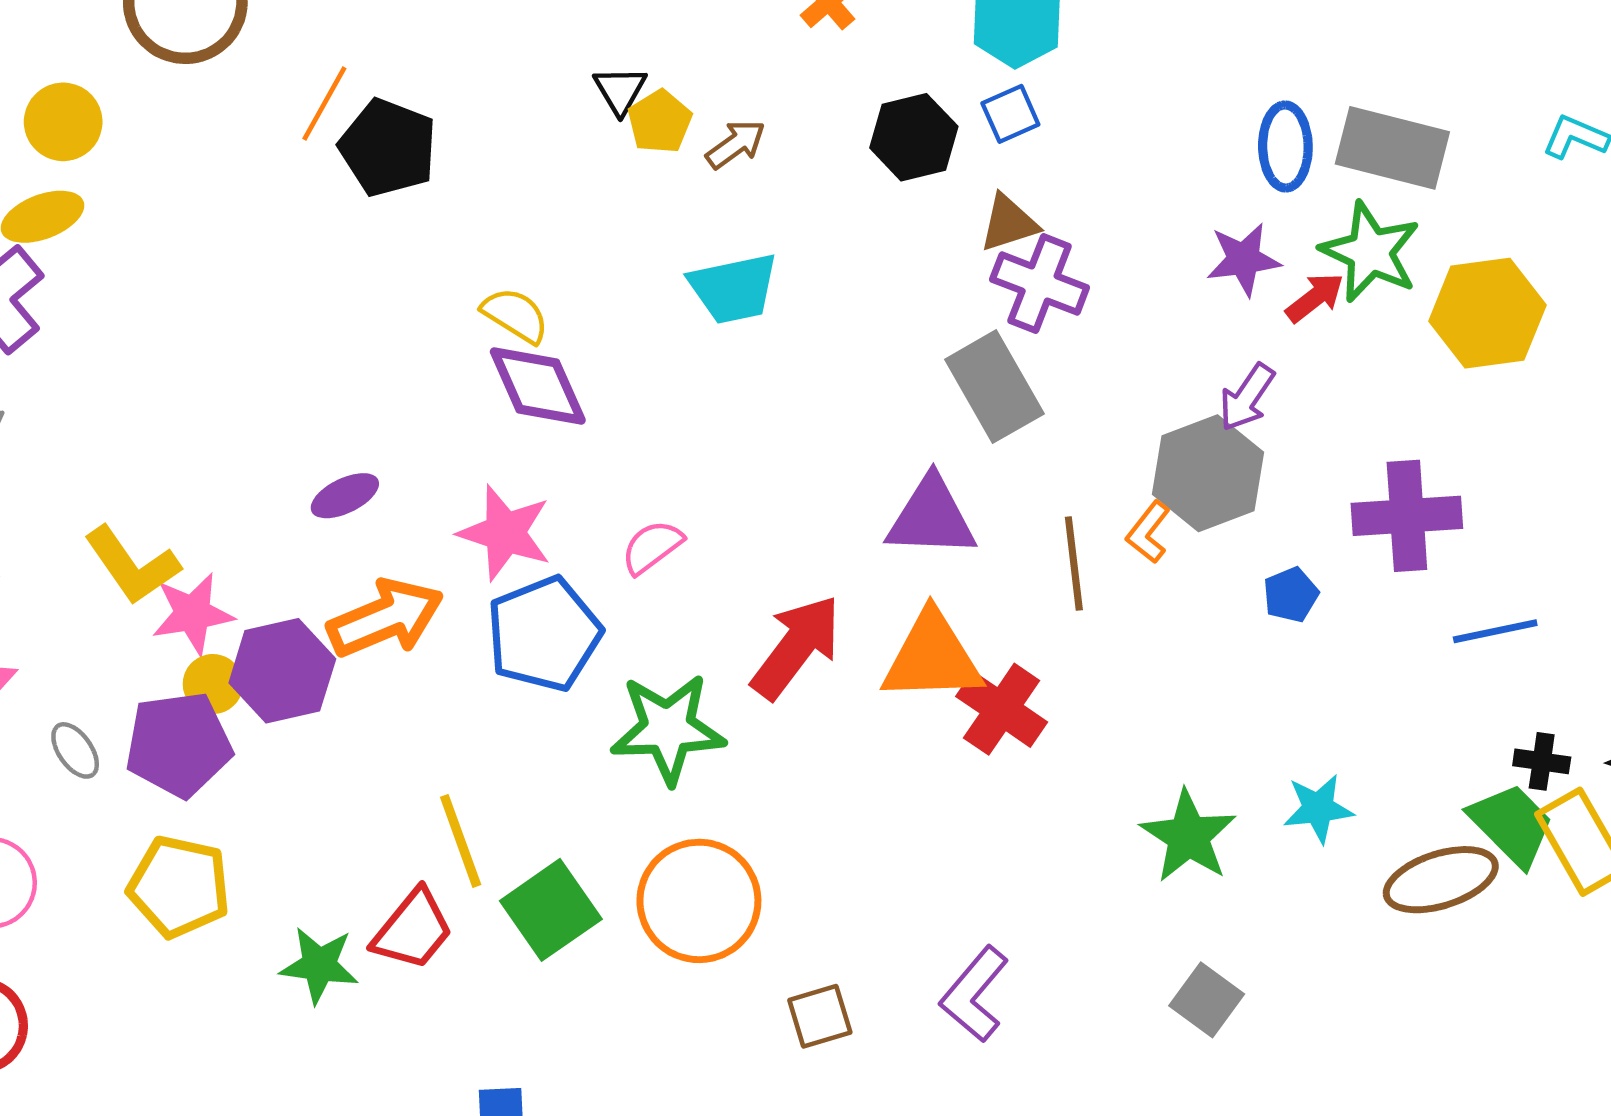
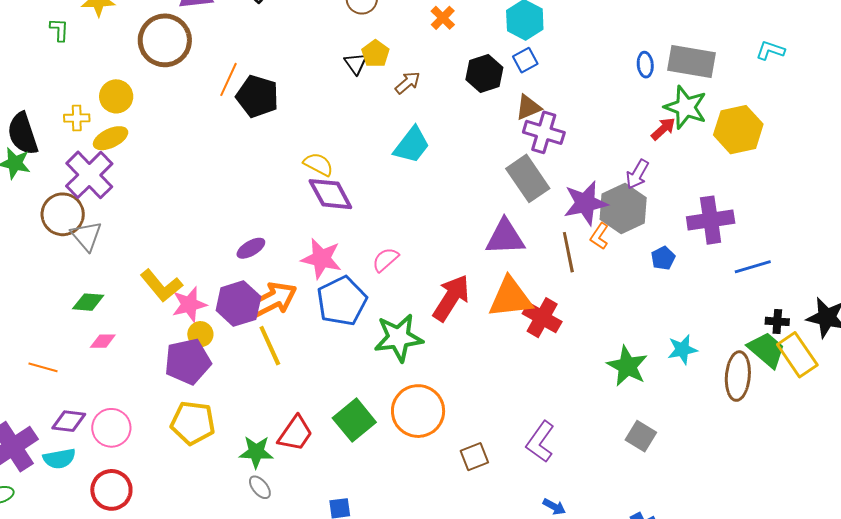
yellow pentagon: (660, 122) -> (375, 54), moved
blue ellipse: (1285, 147) -> (645, 65), size x0.7
purple star: (1244, 259) -> (585, 203), moved, size x1.4
cyan trapezoid: (734, 288) -> (412, 145), turned -36
purple hexagon: (282, 671) -> (238, 304), moved
gray ellipse: (75, 750) -> (260, 487), moved
yellow line: (461, 841) -> (270, 346), moved
brown ellipse: (1441, 880) -> (738, 376), turned -63

